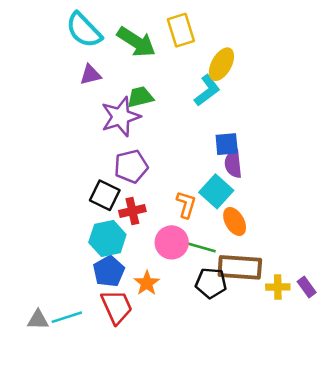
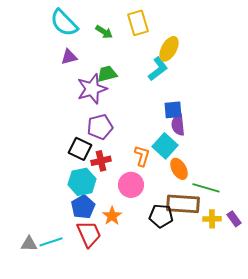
green arrow: (136, 42) -> (104, 32), size x0.6
green line: (198, 246) -> (206, 188), moved

